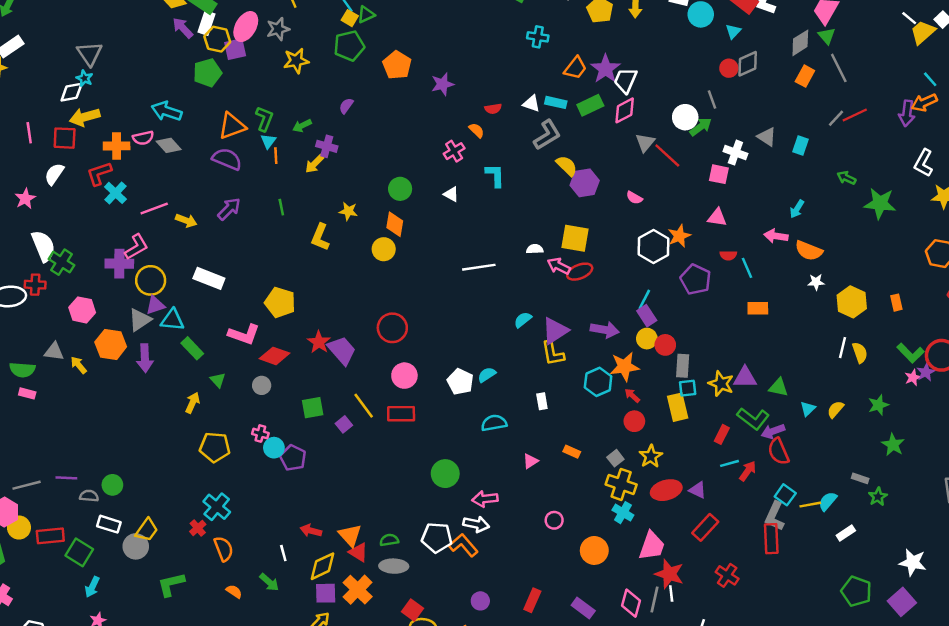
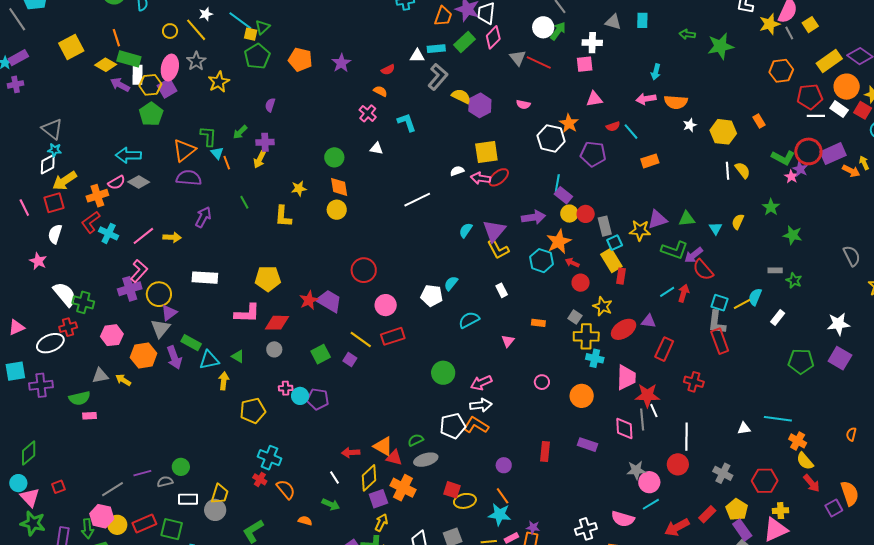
cyan triangle: (172, 320) -> (209, 360), moved
red star: (319, 342) -> (309, 300), turned 30
green rectangle: (192, 348) -> (191, 343), moved
red rectangle: (722, 434) -> (621, 276), moved

